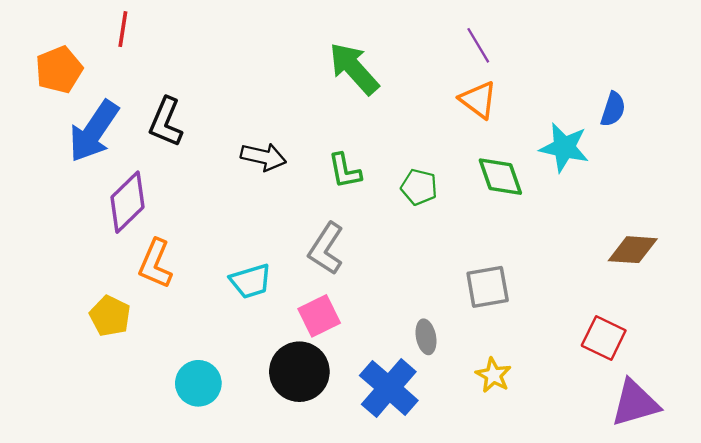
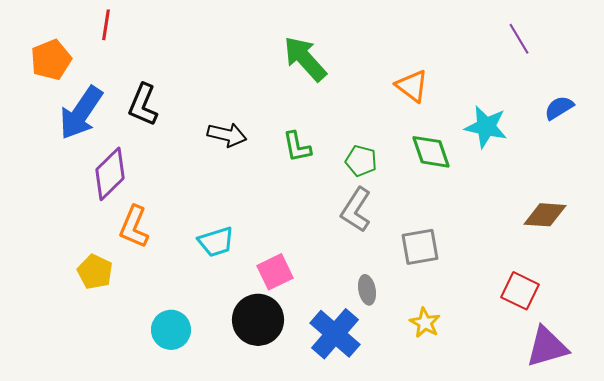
purple line: (478, 45) -> (519, 39), moved
blue semicircle: (613, 109) -> (559, 108), moved, turned -140
gray L-shape: (326, 249) -> (356, 210), moved

